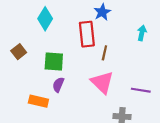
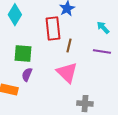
cyan arrow: (142, 33) -> (103, 28), turned -56
purple line: (141, 90) -> (102, 52), moved

